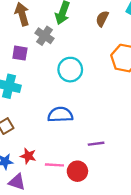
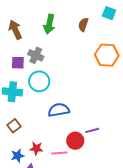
gray cross: (44, 36) -> (36, 55), moved
cyan circle: (70, 70) -> (39, 81), moved
red circle: (77, 171) -> (75, 141), moved

